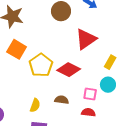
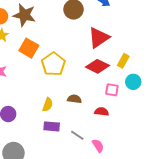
red diamond: (69, 70) -> (98, 66), moved
cyan circle: (108, 85) -> (133, 82), moved
pink square: (90, 94) -> (112, 90), moved

